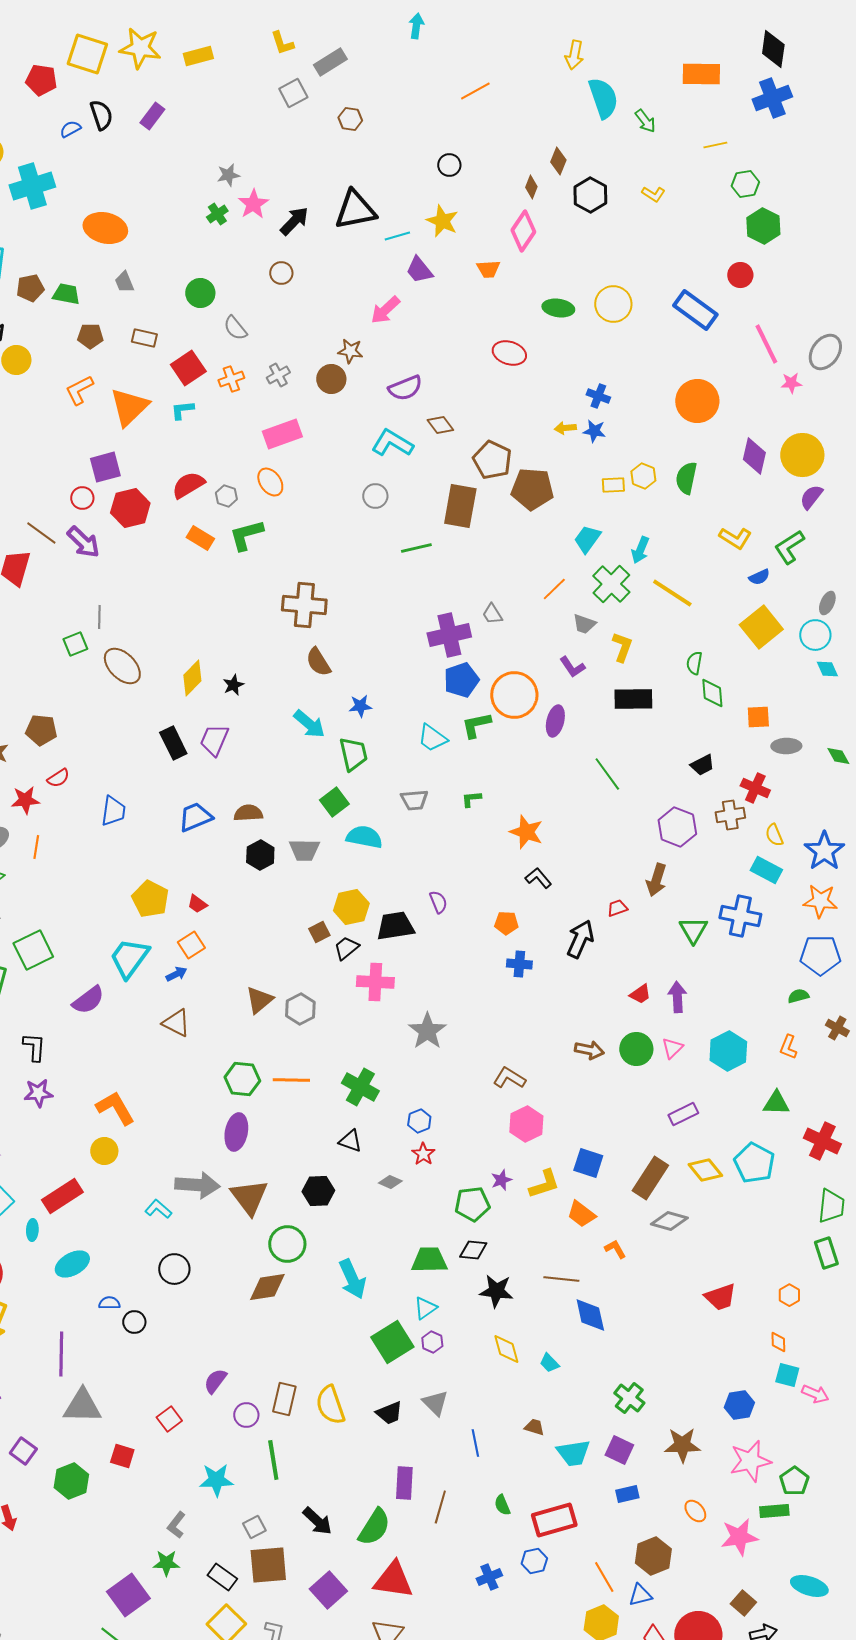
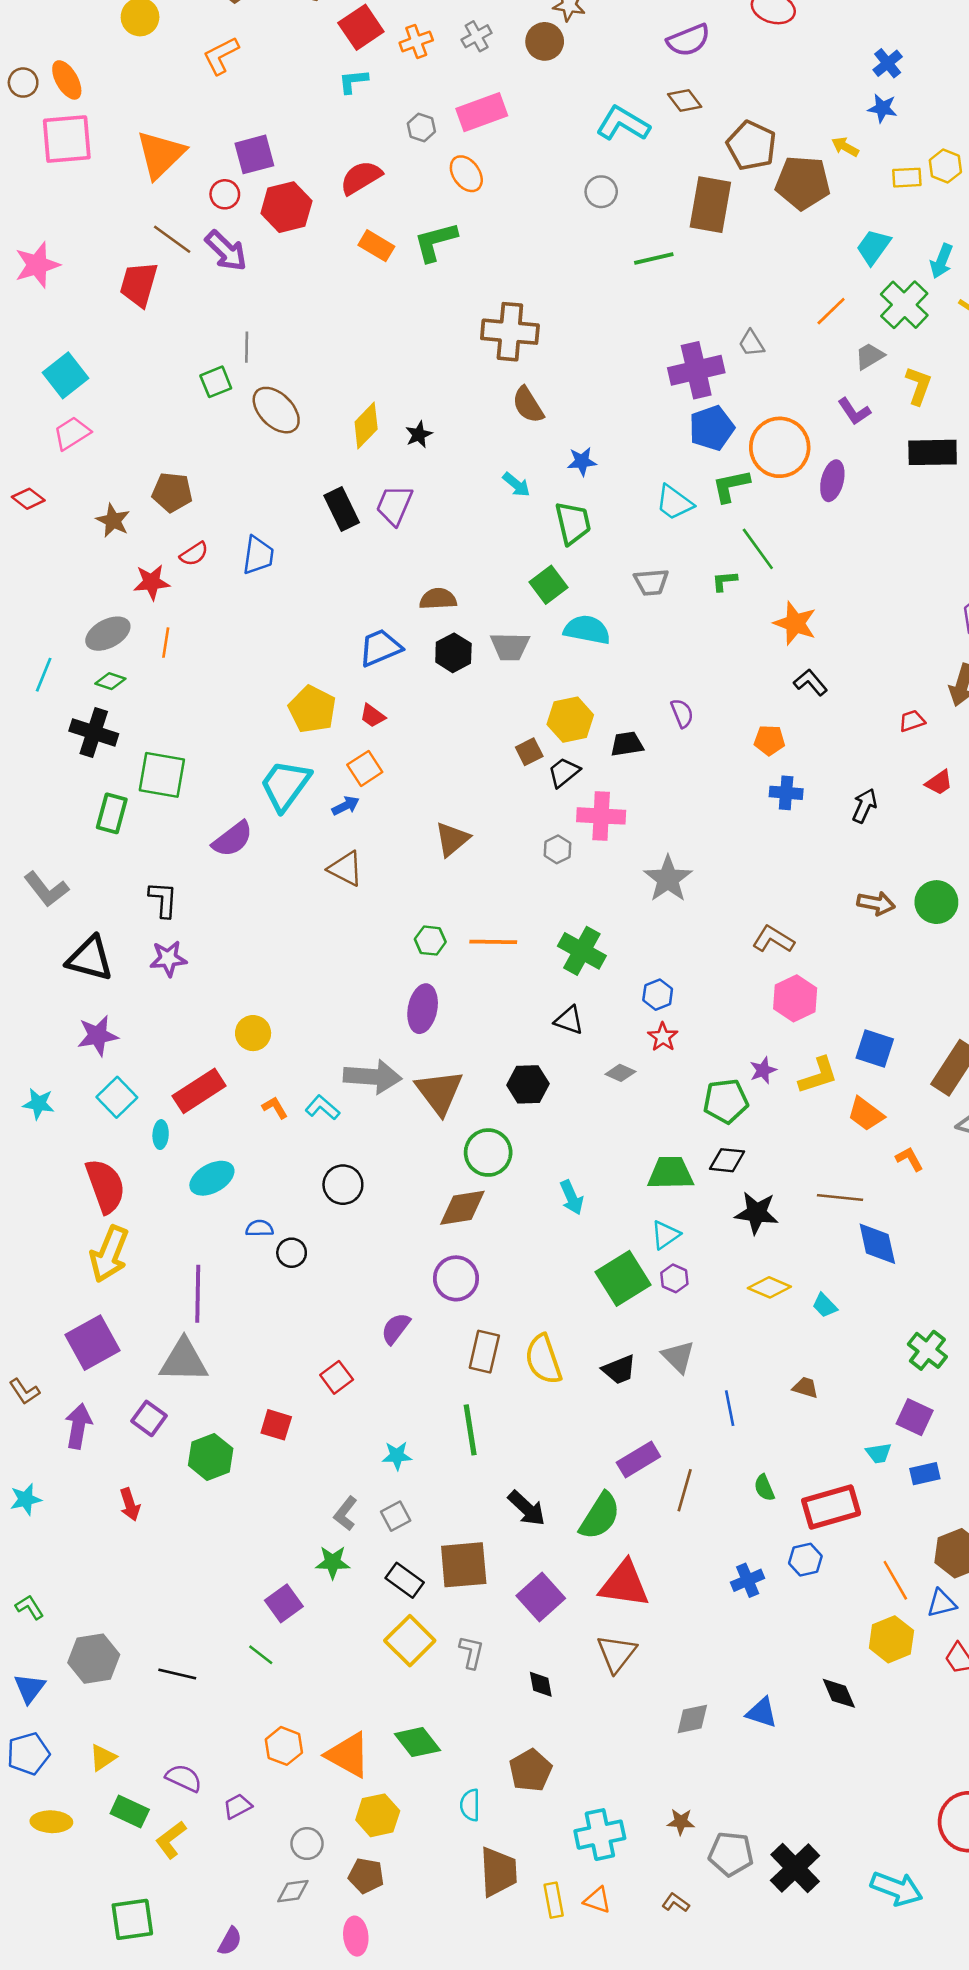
purple semicircle: (405, 388) -> (688, 40), moved
blue cross: (598, 396) -> (888, 63), turned 30
orange triangle: (129, 407) -> (161, 154), moved
yellow arrow: (565, 428) -> (845, 147), moved, turned 35
gray hexagon: (226, 496) -> (421, 127), moved
gray trapezoid: (584, 624) -> (870, 356), turned 130
cyan arrow: (309, 724) -> (516, 485), size x0.7
green line: (607, 774) -> (758, 549), moved
blue trapezoid: (113, 811) -> (258, 555), moved
blue trapezoid: (195, 817) -> (380, 648), moved
black trapezoid: (395, 926) -> (627, 744), size x0.7
black arrow: (580, 939) -> (864, 806), moved, size x0.7
green square: (33, 950) -> (162, 775), turned 36
red trapezoid: (640, 994) -> (939, 783), moved
gray hexagon: (300, 1009) -> (557, 849), moved, size x0.7
green hexagon: (242, 1079) -> (430, 941), size x0.7
orange L-shape: (115, 1108) -> (275, 1108), moved, size x0.5
cyan arrow: (352, 1279) -> (572, 1197), size x0.7
yellow diamond: (506, 1349) -> (769, 1287), turned -52
gray triangle: (82, 1406) -> (184, 1361), moved
purple circle: (246, 1415) -> (456, 1278), moved, size x1.4
cyan trapezoid: (573, 1453) -> (879, 1453), moved, size x0.6
cyan star: (216, 1480) -> (397, 1456), size x0.7
purple rectangle: (404, 1483) -> (638, 1460), turned 56
gray square: (254, 1527) -> (396, 1516), moved
purple square: (128, 1595) -> (284, 1603), size x0.7

